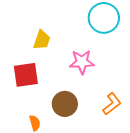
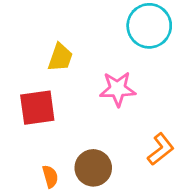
brown circle: (65, 104) -> (93, 168), moved

